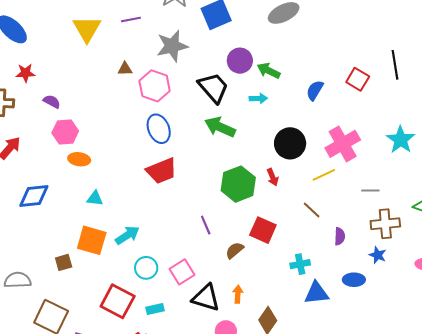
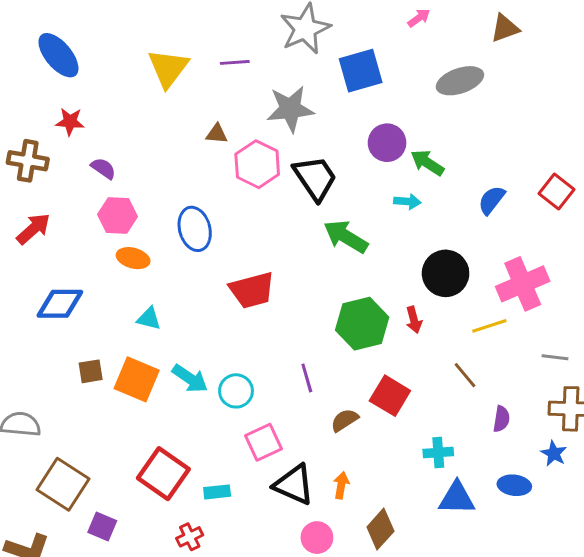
black trapezoid: (213, 88) -> (315, 178), moved
blue ellipse: (159, 129) -> (195, 229), moved
cyan arrow: (127, 235) -> (190, 378), turned 60
brown square: (64, 262) -> (91, 371), moved
cyan circle: (146, 268) -> (236, 391), moved

